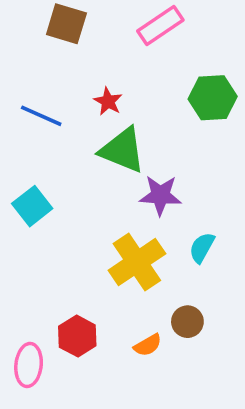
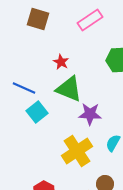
blue line: (41, 116) -> (24, 88), moved
cyan square: (32, 206) -> (37, 112), moved

